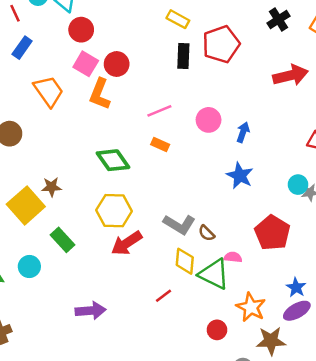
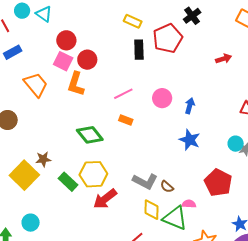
black cross: (278, 20) -> (192, 16), moved
red circle: (81, 30) -> (66, 40), moved
blue rectangle: (22, 48) -> (13, 52), turned 30
red arrow: (290, 75) -> (224, 59), size x0.6
green rectangle: (63, 240) -> (68, 182), moved

